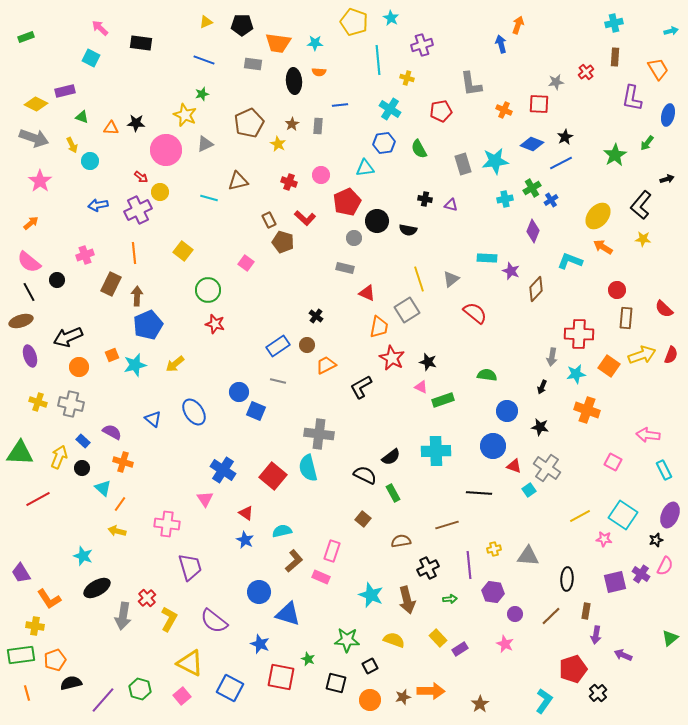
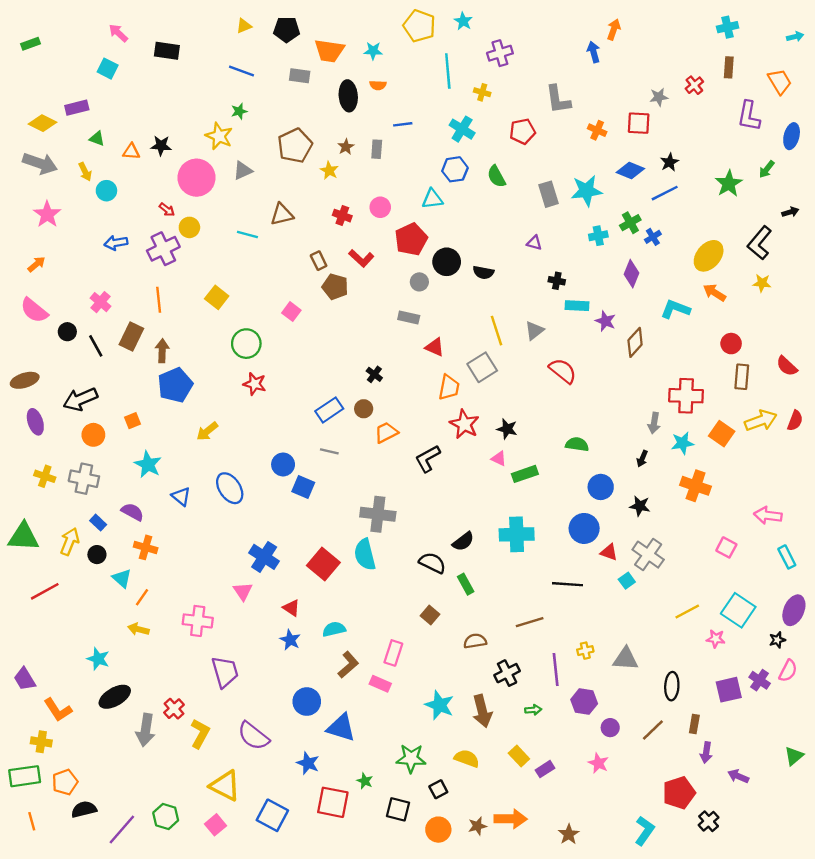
black cross: (425, 199) -> (557, 281), moved
pink cross: (85, 255) -> (101, 302), turned -30
black line: (29, 292) -> (96, 346), moved
cyan star: (135, 365) -> (148, 464), moved, turned -30

